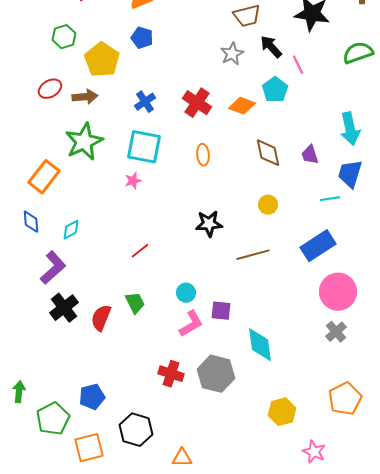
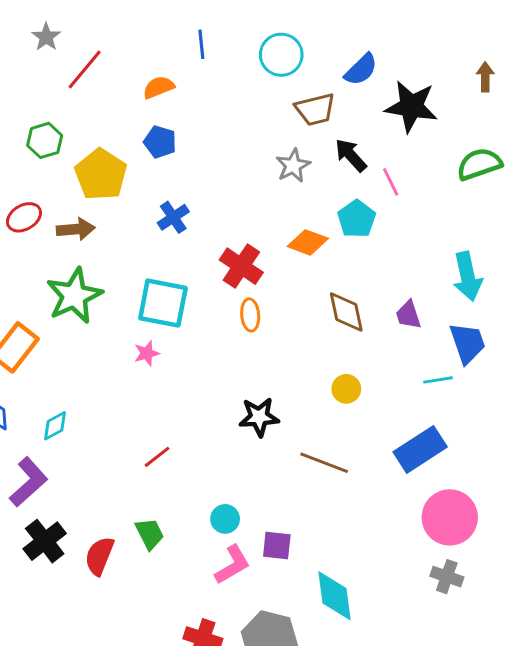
blue cross: (145, 102) -> (173, 217), moved
red cross: (197, 103) -> (241, 266), moved
blue trapezoid: (350, 174) -> (468, 343), turned 144
brown line: (253, 255) -> (324, 463), turned 36
gray cross: (336, 332) -> (447, 577), turned -30

